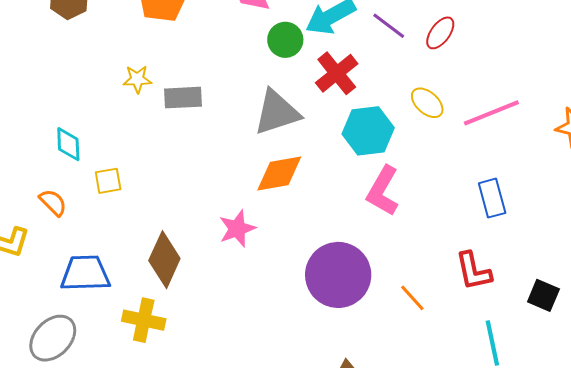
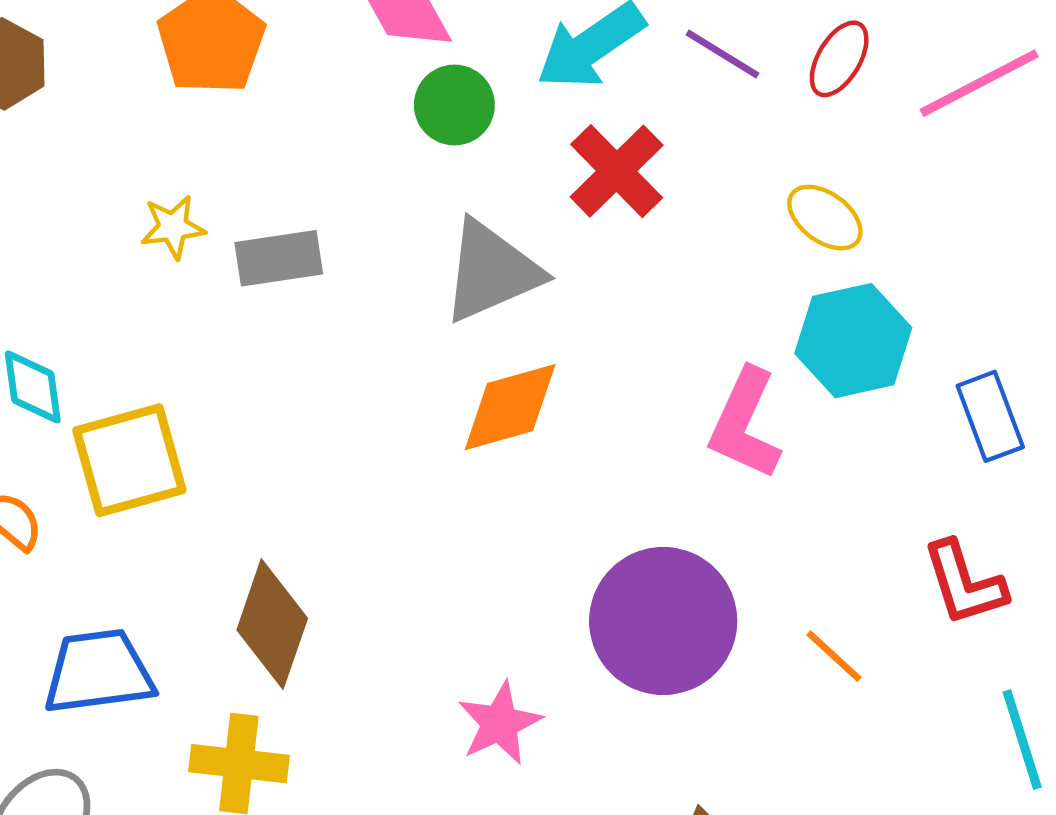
green circle: (285, 40) -> (454, 105), moved
pink line: (491, 113) -> (979, 83), moved
cyan hexagon: (368, 131) -> (853, 341), moved
yellow square: (108, 181) -> (129, 460), size x1.8
pink star: (237, 229) -> (500, 723), moved

